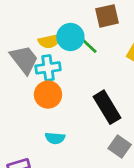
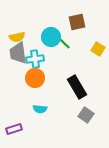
yellow semicircle: (49, 41) -> (17, 37), moved
gray trapezoid: (24, 59) -> (18, 53), turned -150

